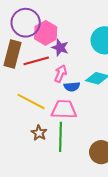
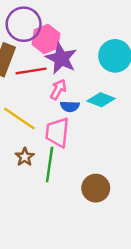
purple star: (60, 48) -> (61, 58), size x1.5
pink trapezoid: (64, 109) -> (57, 132), turned -92

